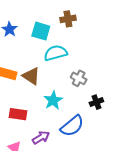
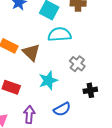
blue semicircle: (72, 126) -> (62, 109), size x0.7
purple arrow: (41, 137) -> (29, 115), turned -66

